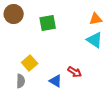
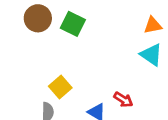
green square: (48, 23) -> (73, 24), moved, turned 36

